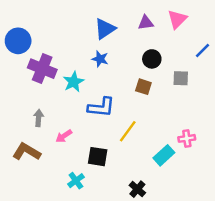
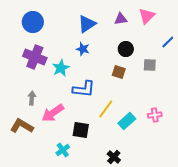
blue circle: (18, 41) -> (33, 22), moved
pink arrow: (64, 136) -> (53, 113), size x1.6
cyan rectangle: (164, 155) -> (127, 121), moved

